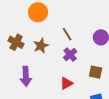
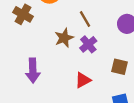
brown cross: (16, 42) -> (23, 14), moved
brown star: (41, 46) -> (64, 38), moved

